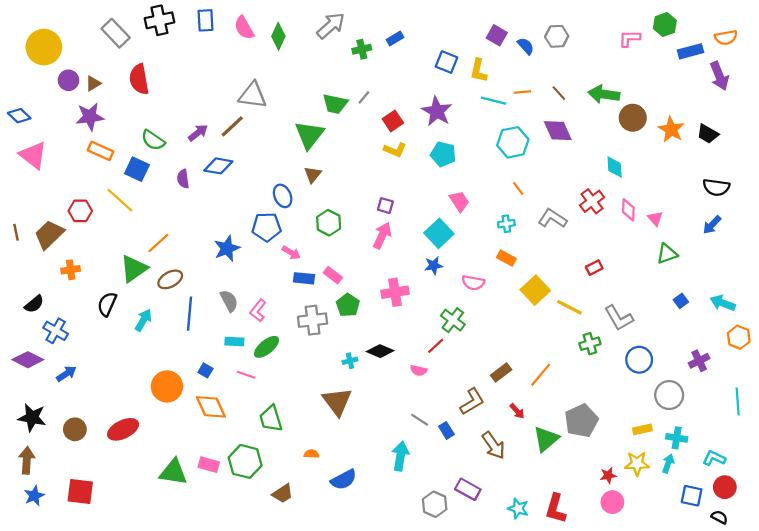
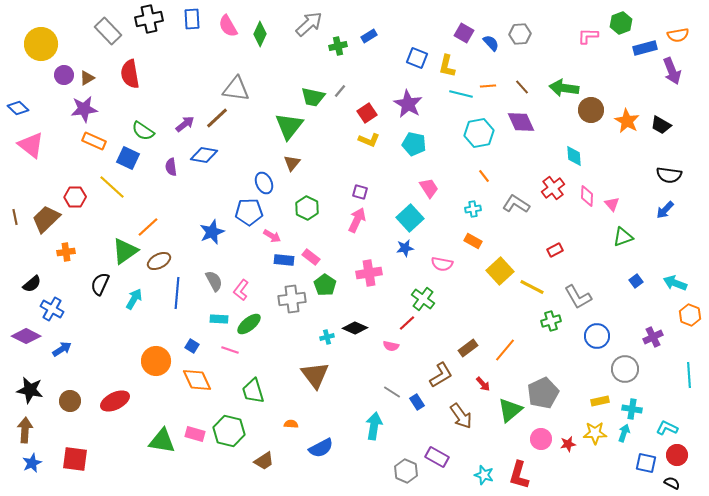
pink circle: (612, 502) -> (541, 439), moved

